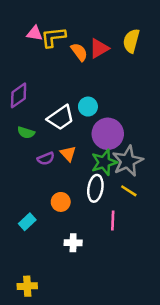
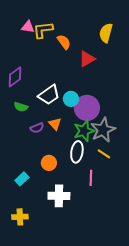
red triangle: (99, 48) -> (87, 59), moved
cyan circle: (88, 107) -> (71, 99), moved
white cross: (73, 243) -> (59, 196), size x1.5
yellow cross: (27, 286) -> (20, 217), moved

